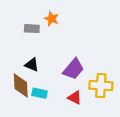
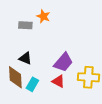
cyan rectangle: (39, 93) -> (32, 84), turned -72
red triangle: (75, 98) -> (58, 81), moved

